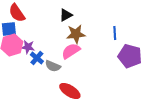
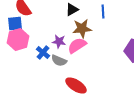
blue line: (115, 33) -> (103, 12), moved
purple star: (28, 47) -> (59, 42), moved

